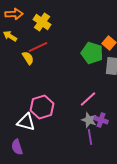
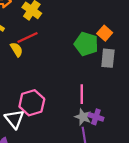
pink line: (88, 99) -> (82, 94), turned -48
white triangle: (26, 122) -> (14, 119), turned 36

